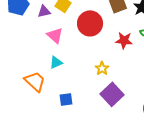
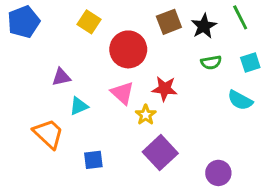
purple triangle: (44, 11) -> (61, 77), moved
pink triangle: (55, 35) -> (122, 93), moved
red star: (124, 40) -> (165, 89), moved

